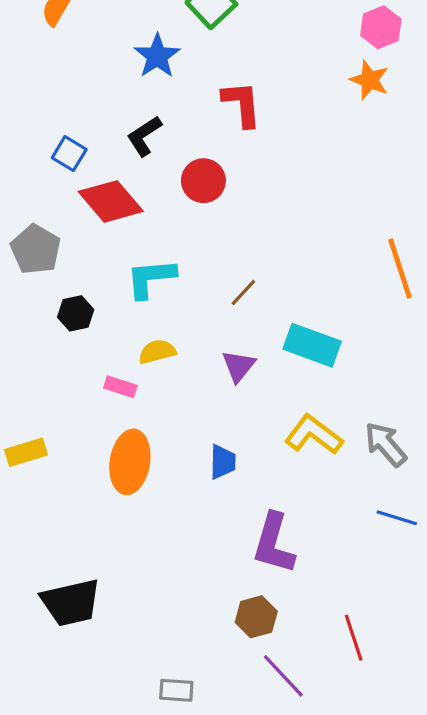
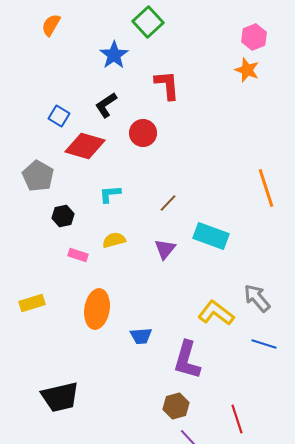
red diamond: (111, 201) -> (85, 146), turned -33
cyan L-shape: (151, 278) -> (110, 194), size x0.7
pink rectangle: (120, 387) -> (78, 255), moved
yellow L-shape: (314, 435) -> (216, 313), moved
blue trapezoid: (223, 462) -> (141, 336), moved, turned 85

